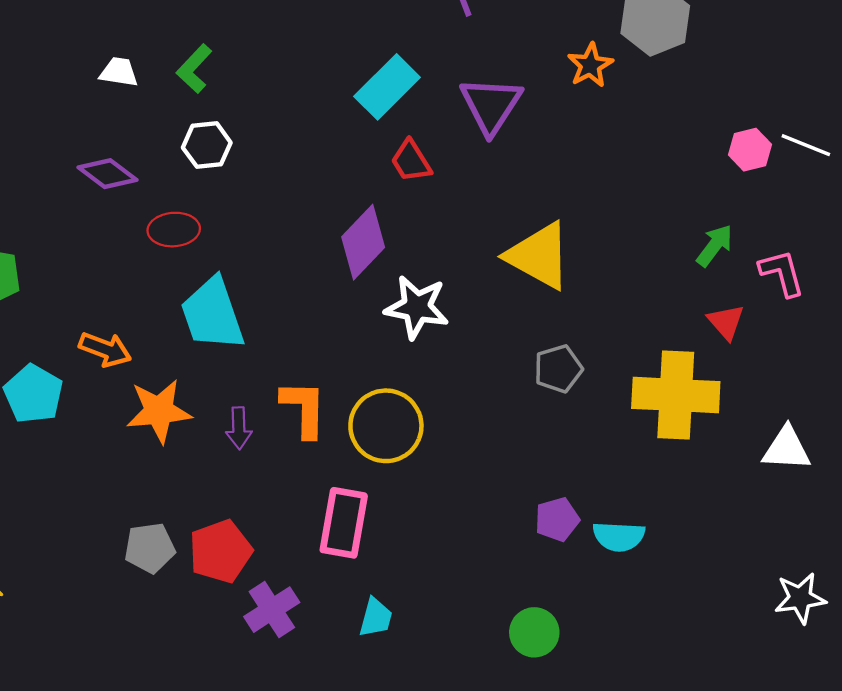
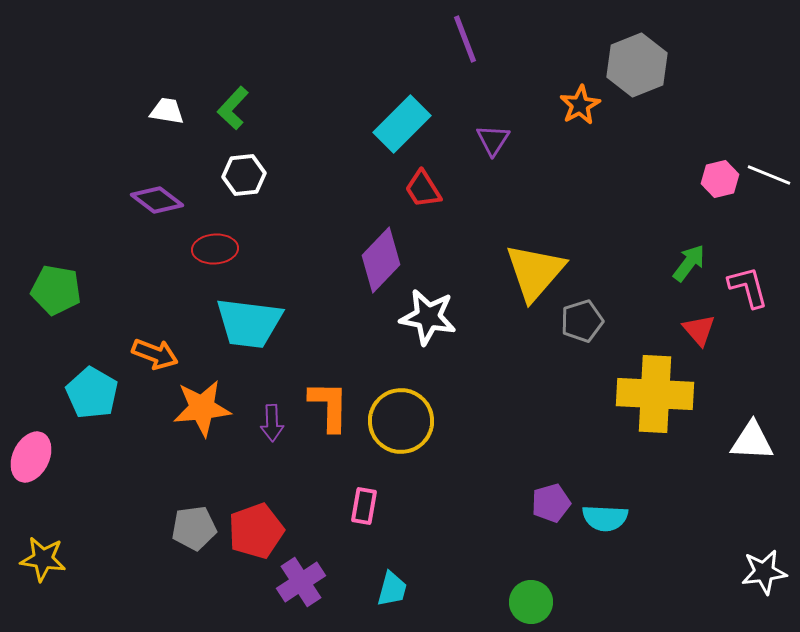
purple triangle: (491, 105) -> (493, 140), size x0.6
yellow triangle: (539, 256) -> (535, 272), turned 42
cyan trapezoid: (212, 314) -> (249, 323), turned -64
gray pentagon: (558, 369) -> (582, 321), moved
pink rectangle: (344, 523) -> (364, 506), size x0.6

